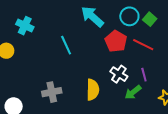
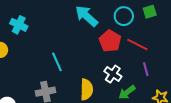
green square: (150, 19) -> (150, 12), moved, turned 32
cyan line: (66, 45) -> (57, 62), moved
purple line: (144, 75) -> (146, 69), moved

